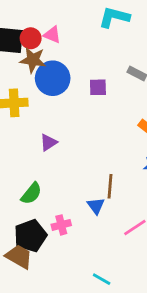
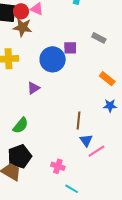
blue circle: (53, 78) -> (53, 59), moved
blue triangle: (96, 206) -> (86, 140), moved
pink cross: (61, 225) -> (58, 166), moved, turned 32

